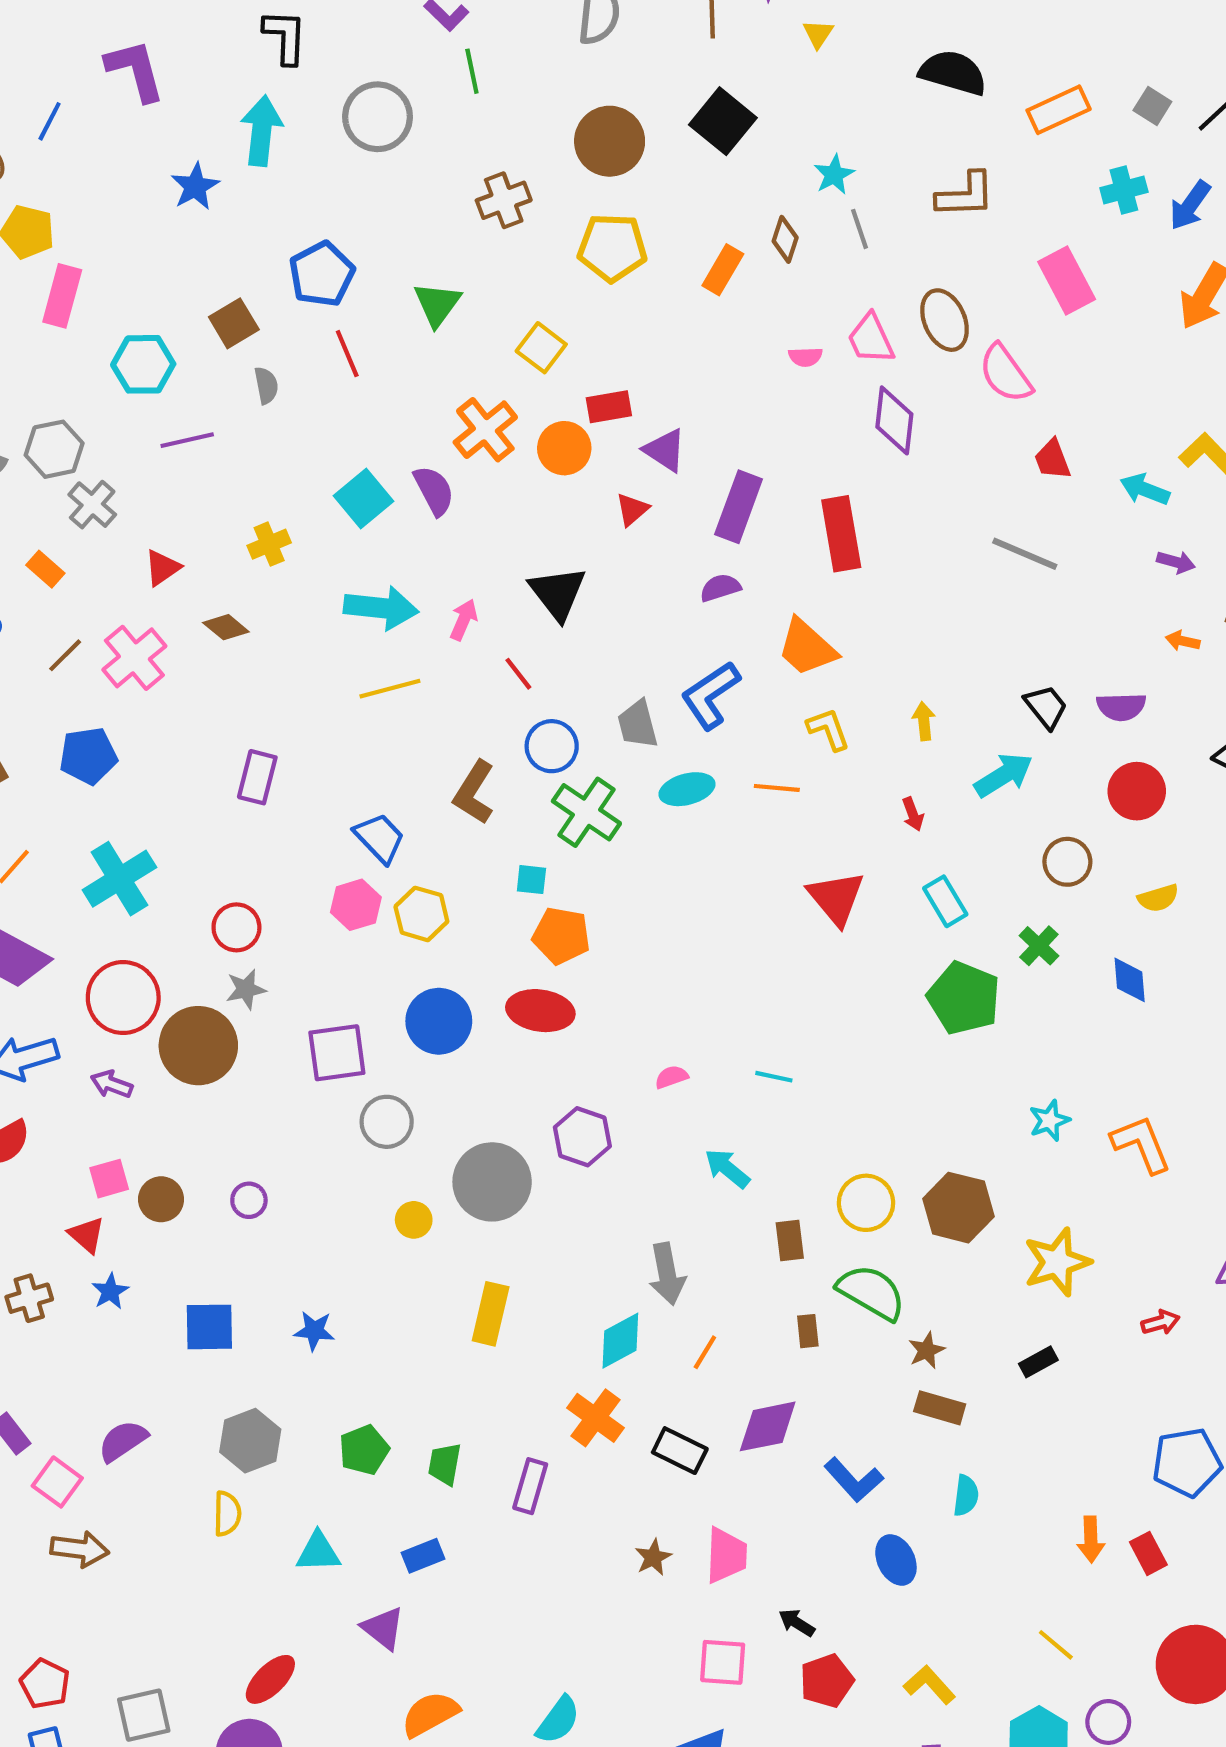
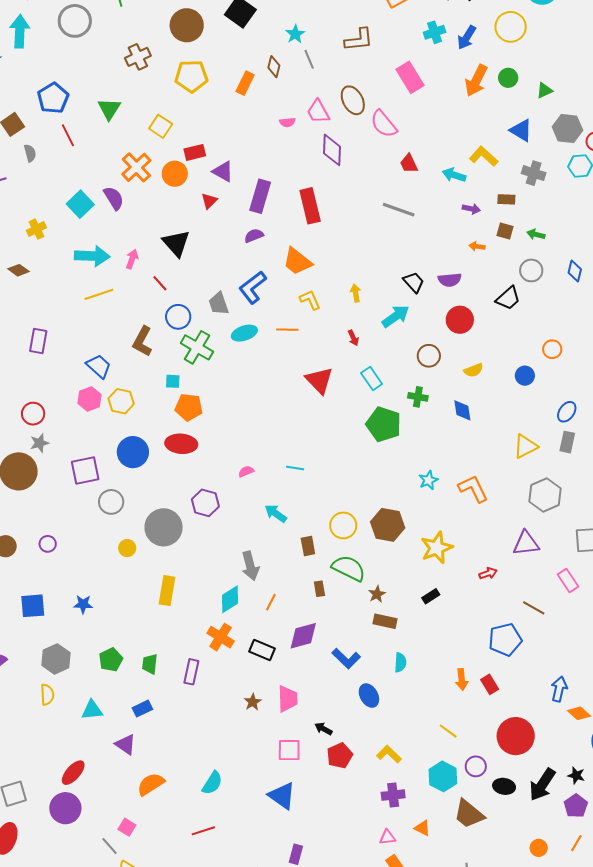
green cross: (1039, 946) -> (418, 397), turned -30

